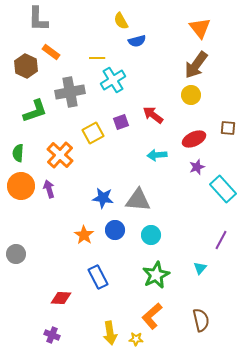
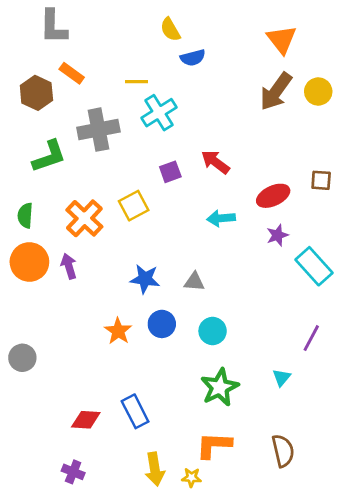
yellow circle: (191, 95) -> (318, 92), moved
yellow square: (93, 133) -> (134, 206), moved
gray triangle: (138, 200) -> (194, 282), size x0.6
blue rectangle: (98, 277) -> (135, 411), moved
orange L-shape: (152, 316) -> (214, 445), turned 44

